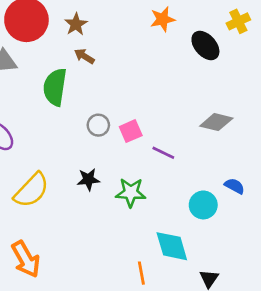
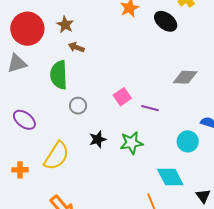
gray circle: (98, 125) -> (78, 106), moved

